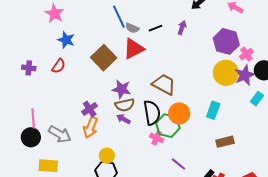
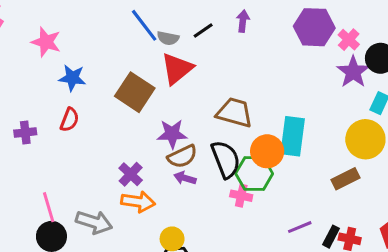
yellow circle: (226, 73) -> (365, 139), moved
cyan rectangle: (213, 110) -> (293, 136), moved, size x1.4
orange arrow: (90, 127) -> (138, 202), turned -90
purple line: (178, 164) -> (300, 227), moved, turned -49

